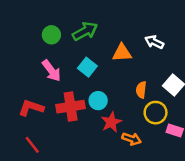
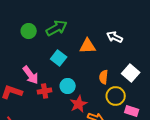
pink arrow: (51, 71) -> (31, 75), moved
red cross: (71, 107) -> (45, 91), size x0.6

